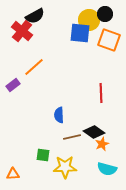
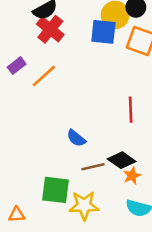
red cross: (22, 31) -> (50, 29), moved
purple rectangle: (13, 85) -> (17, 66), moved
blue semicircle: (59, 115) -> (76, 138), turned -49
green square: (43, 155) -> (55, 190), size x1.6

